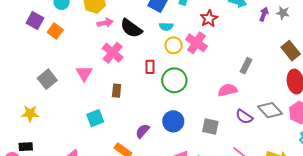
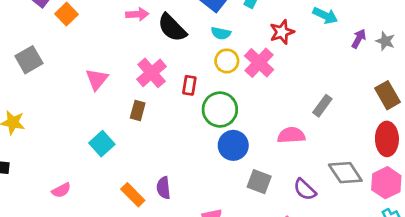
pink cross: (113, 53) -> (152, 73), moved
gray square: (47, 79) -> (29, 60), moved
purple semicircle: (244, 117) -> (305, 190), moved
cyan square: (95, 118) -> (102, 144), turned -30
blue circle: (173, 121) -> (233, 145), moved
purple semicircle: (142, 131) -> (163, 188), moved, turned -56

